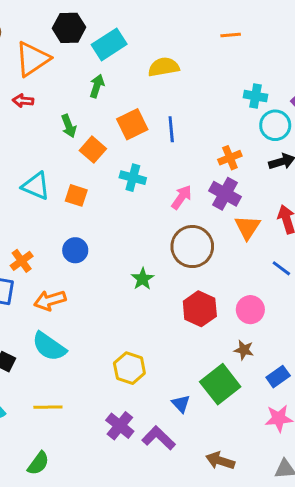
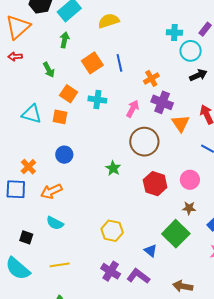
orange square: (93, 150) -> (69, 94), moved
orange cross: (230, 158) -> (151, 78), moved
cyan semicircle: (49, 347) -> (55, 223), size x0.7

